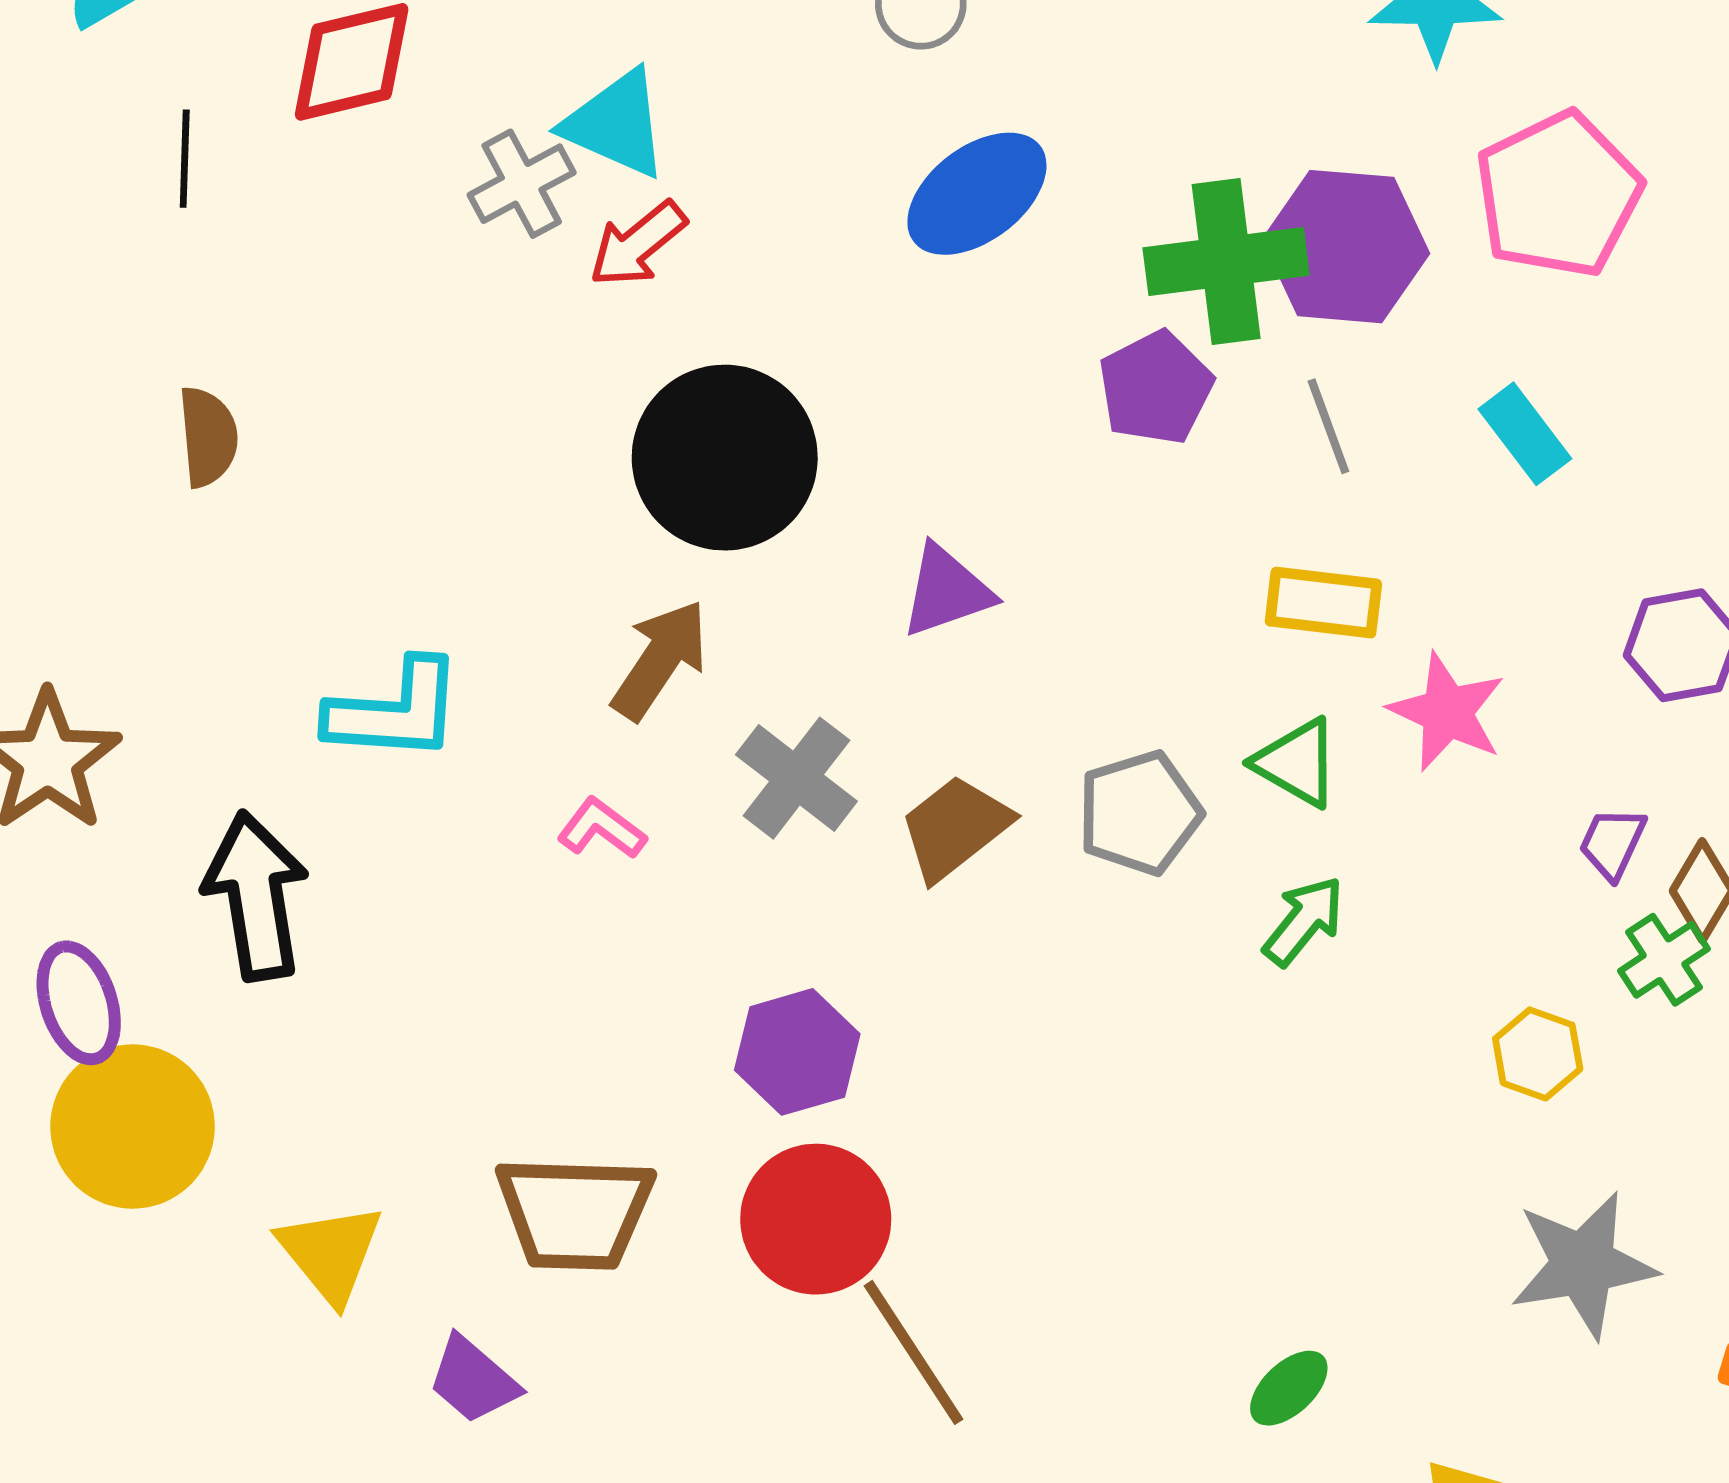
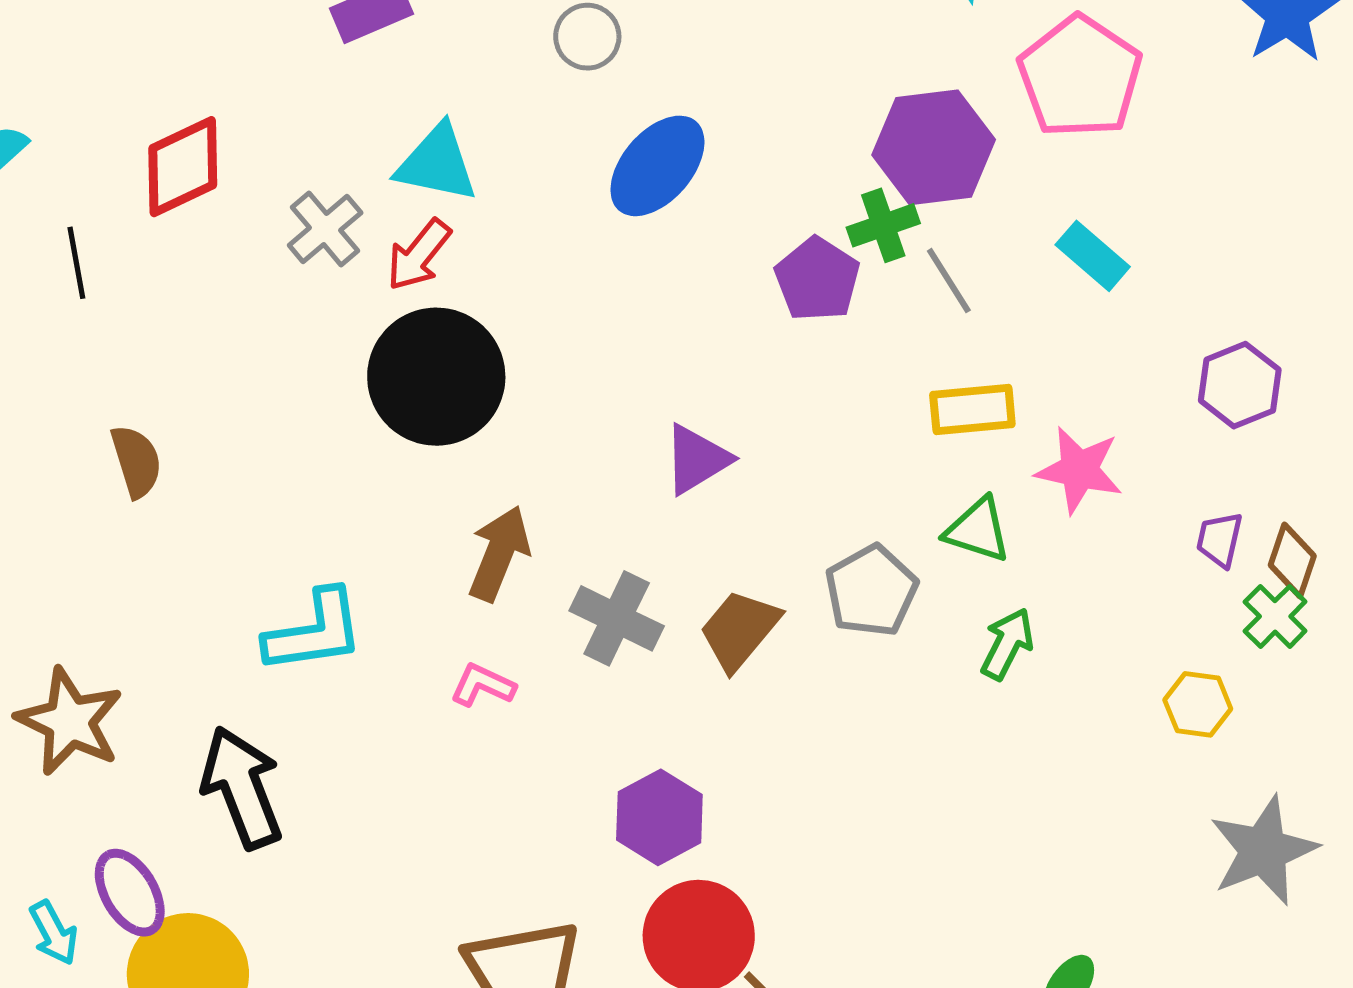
cyan triangle: (616, 124) -> (437, 163), moved
green cross: (1226, 262) -> (883, 225), moved, size x0.6
black circle: (725, 458) -> (436, 377), moved

